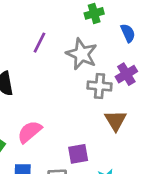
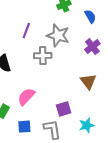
gray cross: (100, 86) -> (43, 56), moved

